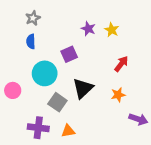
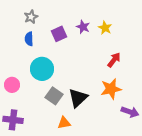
purple square: (69, 54) -> (59, 34), moved
black triangle: (83, 88) -> (78, 98), moved
orange star: (118, 95) -> (111, 89), size x1.5
purple cross: (38, 128) -> (13, 120), moved

